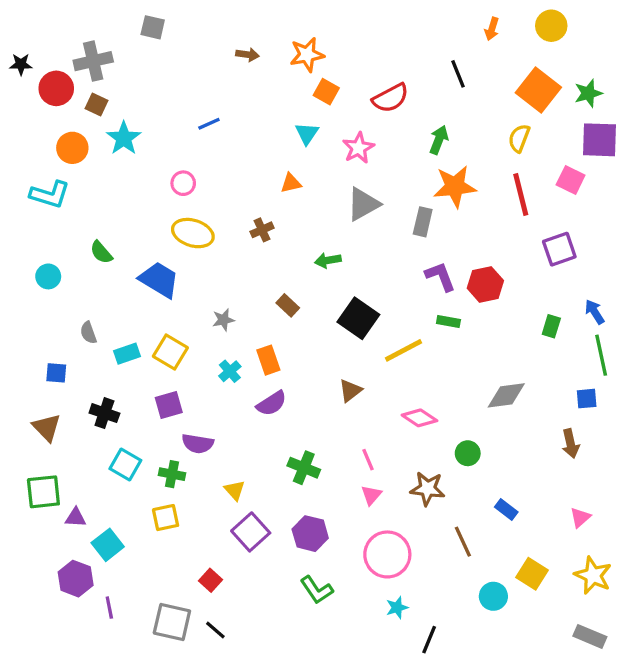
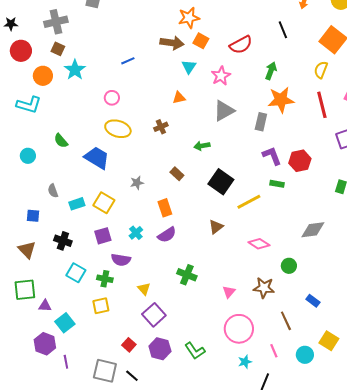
brown arrow: (248, 55) -> (172, 43), moved, size x1.6
red circle: (56, 88) -> (21, 51), moved
cyan cross: (230, 371) -> (136, 233), moved
pink line: (368, 460) -> (274, 351), moved
purple hexagon: (310, 534) -> (160, 349), moved

